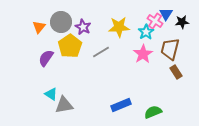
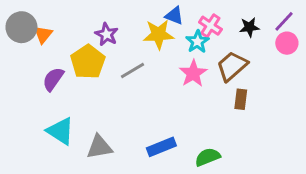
blue triangle: (166, 14) -> (174, 16), moved, turned -40
gray circle: (61, 22) -> (21, 27), moved
brown trapezoid: (170, 49) -> (232, 66), turned 35
brown rectangle: (176, 72) -> (241, 99), turned 40
cyan triangle: (51, 94) -> (60, 131), size x1.5
gray triangle: (64, 105) -> (99, 147), moved

